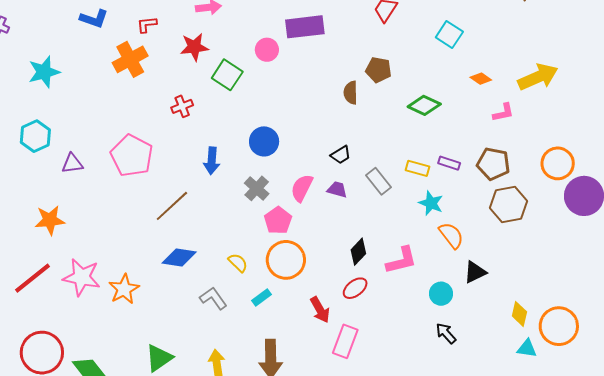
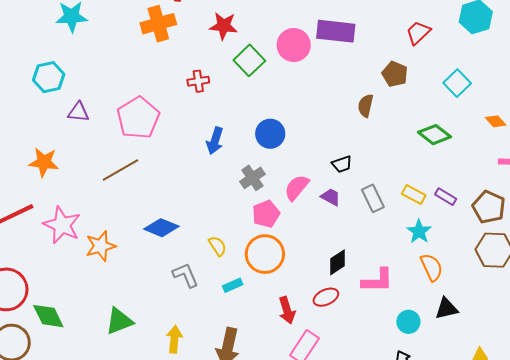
cyan square: (449, 35) -> (457, 83), moved
pink circle: (267, 50) -> (294, 45), size x1.4
brown pentagon: (378, 70) -> (395, 74), moved
brown line: (172, 206) -> (120, 170), moved

